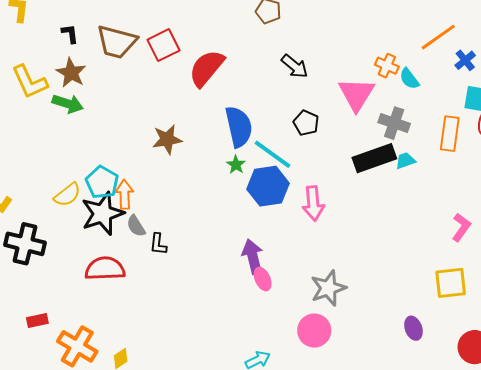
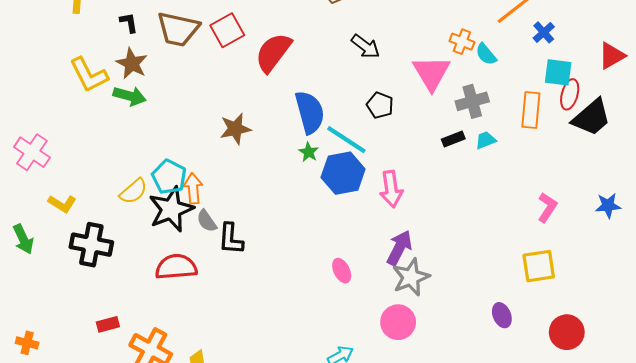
gray cross: (394, 123) -> (472, 101), turned -32
black rectangle: (374, 158) -> (453, 139), size x0.5
black L-shape: (158, 244) -> (231, 239), size x1.4
purple arrow: (253, 257) -> (399, 248), moved, turned 44

